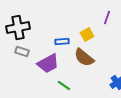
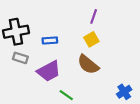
purple line: (107, 18) -> (94, 16), moved
blue rectangle: (62, 42) -> (50, 40), moved

